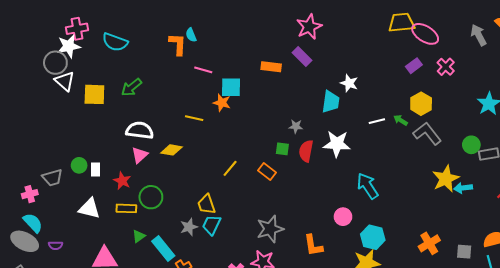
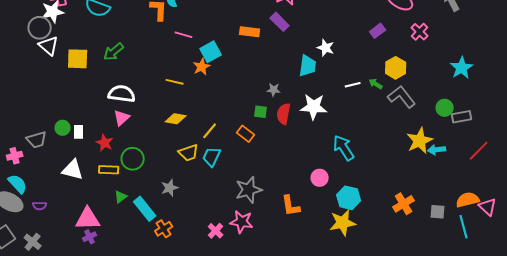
purple rectangle: (414, 66) -> (378, 31), moved
cyan square: (231, 87) -> (211, 52), turned -30
orange star: (222, 103) -> (202, 67), turned 30
yellow diamond: (171, 150) -> (176, 119), moved
yellow trapezoid: (206, 204) -> (189, 153), moved, turned -90
cyan trapezoid: (212, 225) -> (212, 157), moved

